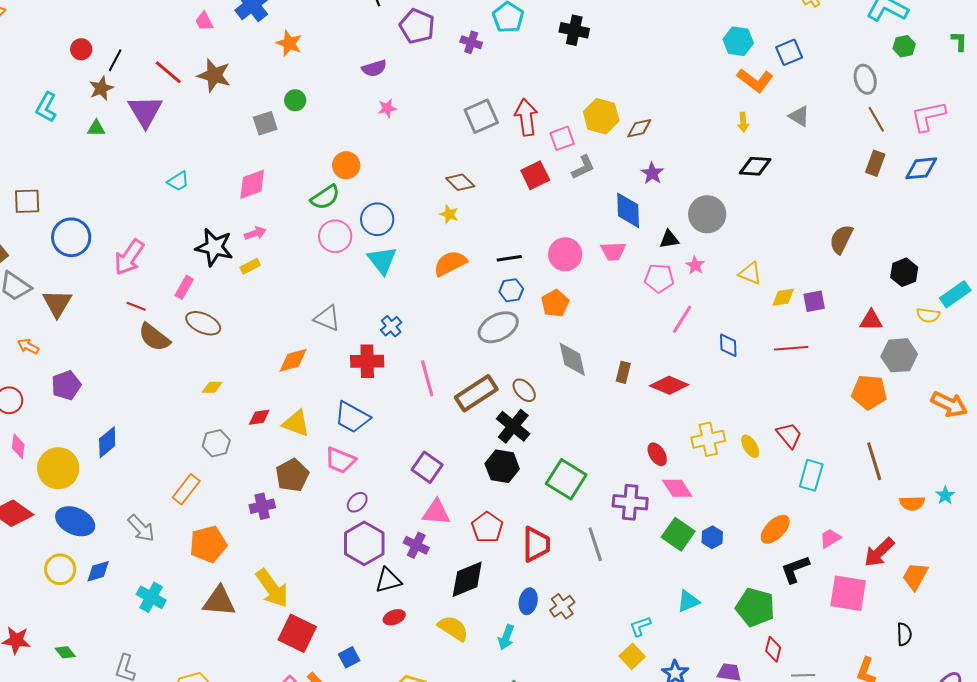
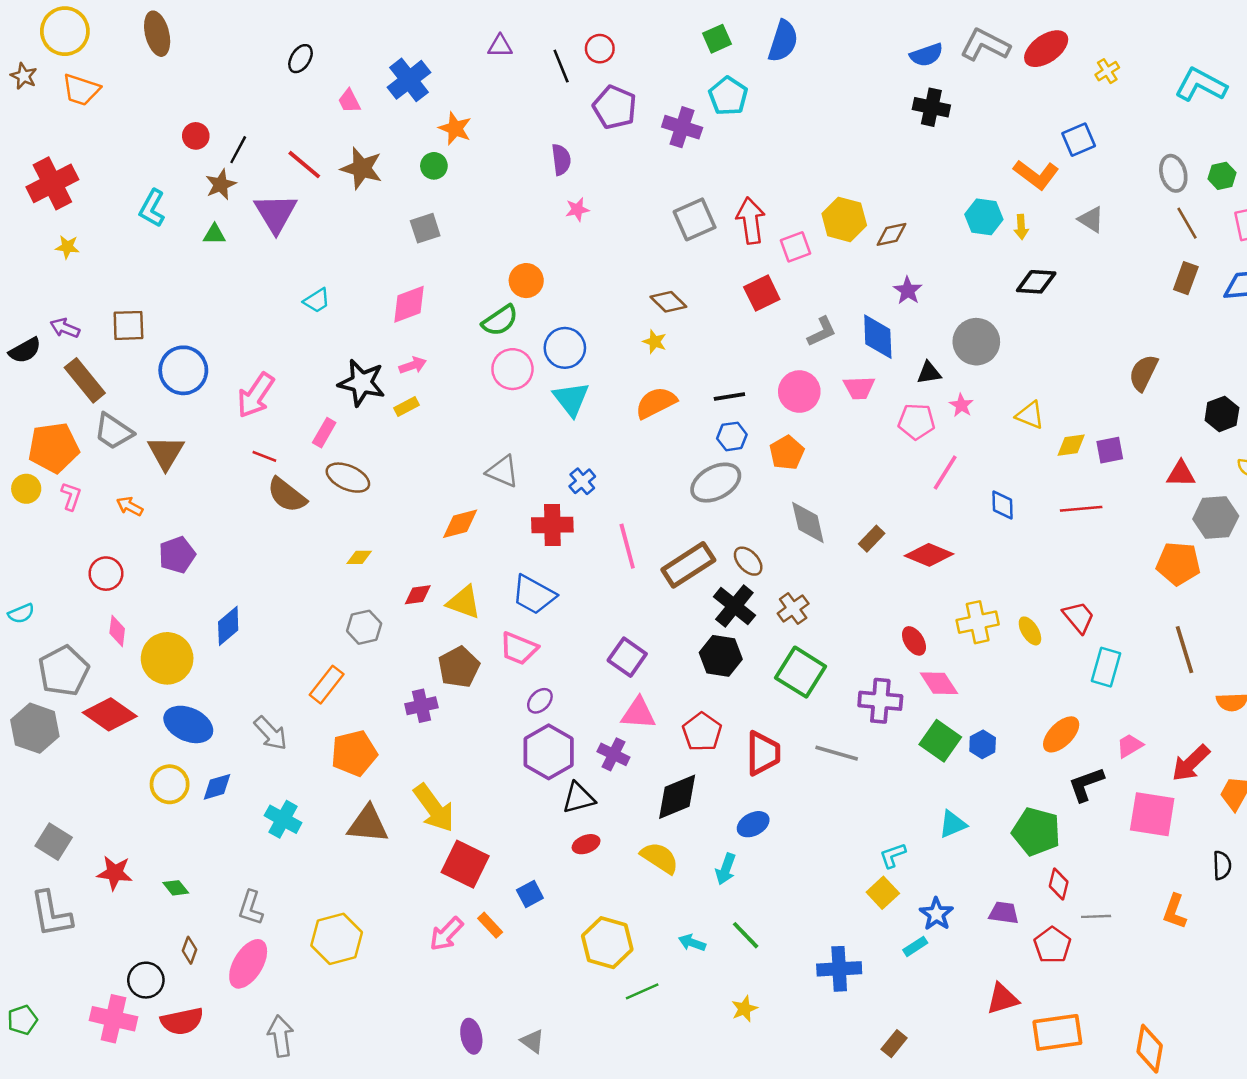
black cross: (574, 30) -> (931, 107), moved
cyan hexagon: (738, 41) -> (984, 217), moved
purple cross: (471, 42) -> (682, 127), size x1.4
green hexagon: (904, 46) -> (1222, 176), moved
purple semicircle: (374, 68) -> (561, 160), turned -80
green circle: (295, 100) -> (434, 166), moved
gray L-shape: (583, 167) -> (822, 332), moved
brown rectangle: (623, 372) -> (872, 539), turned 30
gray line: (595, 544) -> (837, 753), turned -56
blue ellipse: (528, 601) -> (753, 824), turned 50
brown cross: (562, 606) -> (793, 608), moved

